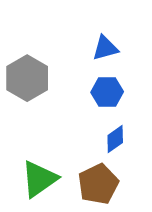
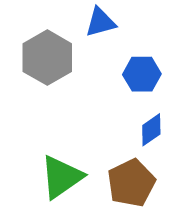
blue triangle: (105, 48) -> (100, 22), moved

